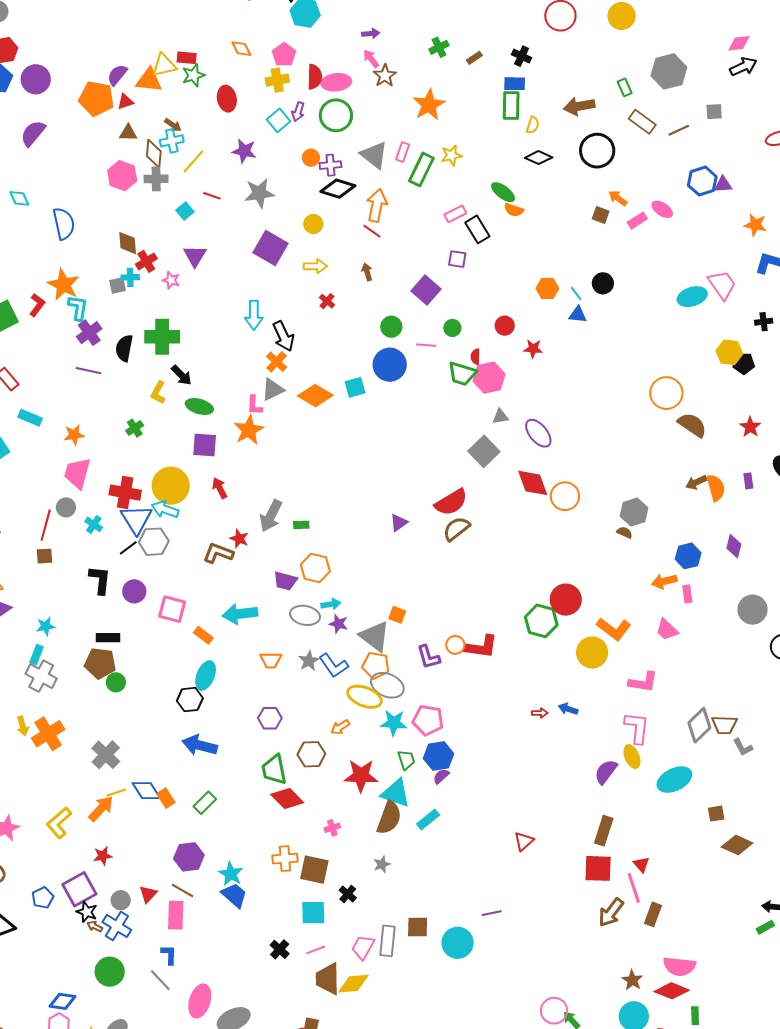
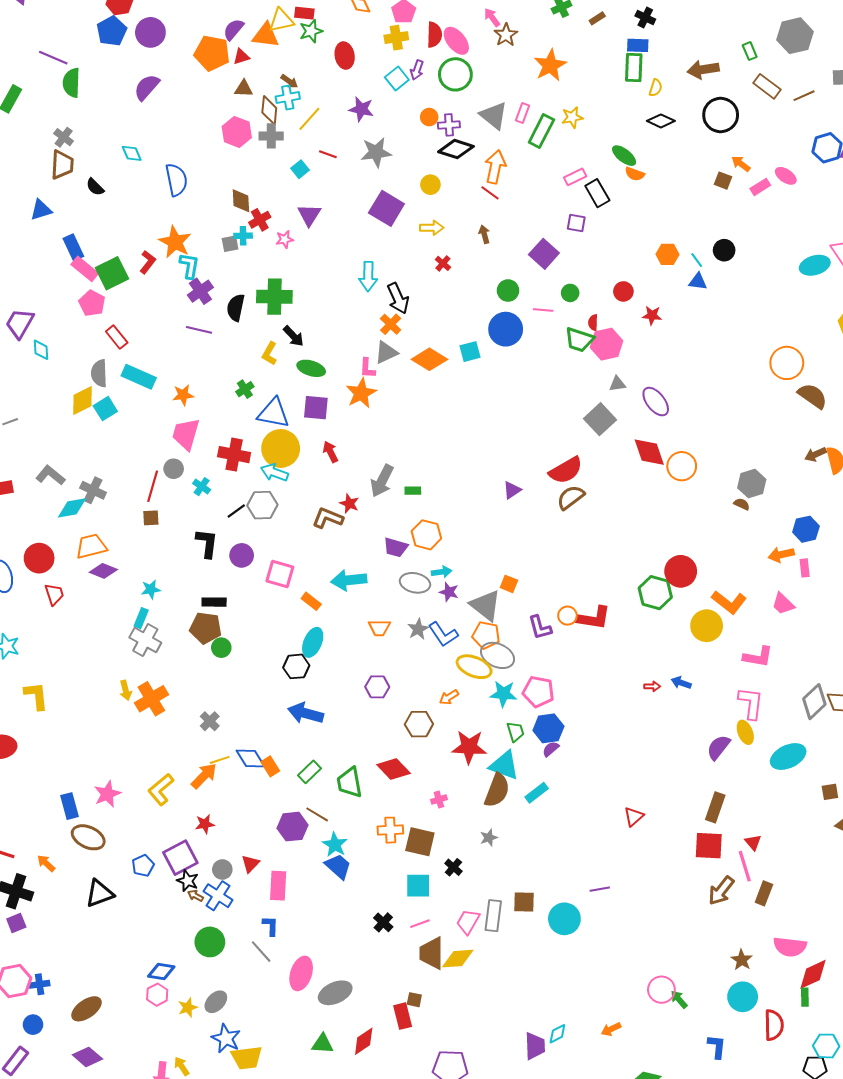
pink ellipse: (336, 82) -> (456, 41), turned 56
pink star: (171, 280) -> (285, 239), turned -30
cyan rectangle: (30, 418) -> (139, 377), size x1.4
blue triangle: (136, 519) -> (273, 413), moved, turned -48
gray cross: (106, 755) -> (210, 721), size x0.7
green trapezoid: (274, 770) -> (349, 783), moved
brown line: (183, 890) -> (317, 814), moved
red diamond: (672, 991) -> (813, 974), moved, turned -48

